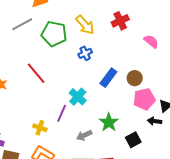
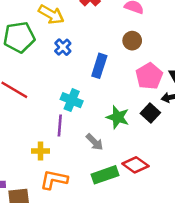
brown circle: (135, 78) -> (132, 41), moved
gray arrow: (84, 135) -> (95, 142), turned -91
black square: (133, 140) -> (150, 113), moved

